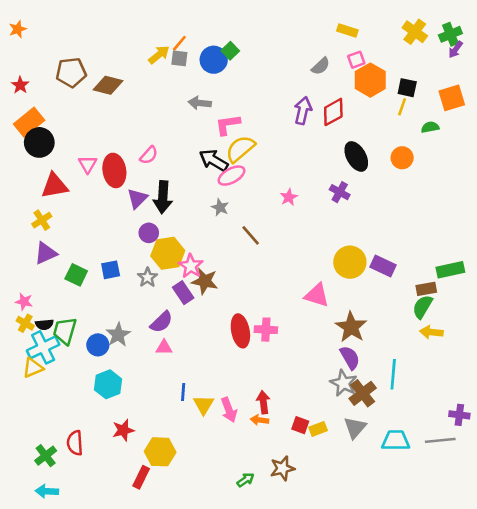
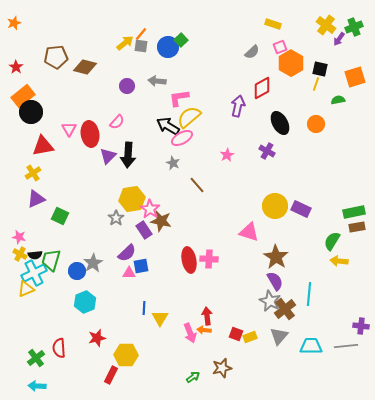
purple arrow: (456, 50) -> (339, 39), moved
purple arrow: (303, 111) -> (238, 106), moved
purple circle: (149, 233) -> (127, 86), moved
blue square: (111, 270) -> (141, 266), moved
brown rectangle: (426, 289) -> (357, 227), moved
pink arrow: (229, 410) -> (190, 333), moved

